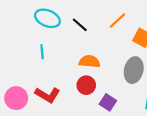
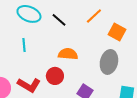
red circle: (86, 85) -> (55, 76), moved

